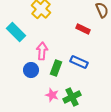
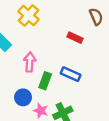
blue circle: (31, 70) -> (23, 97), moved

